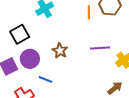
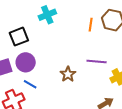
brown star: (60, 51) -> (68, 74), moved
blue line: (46, 79) -> (30, 84), moved

